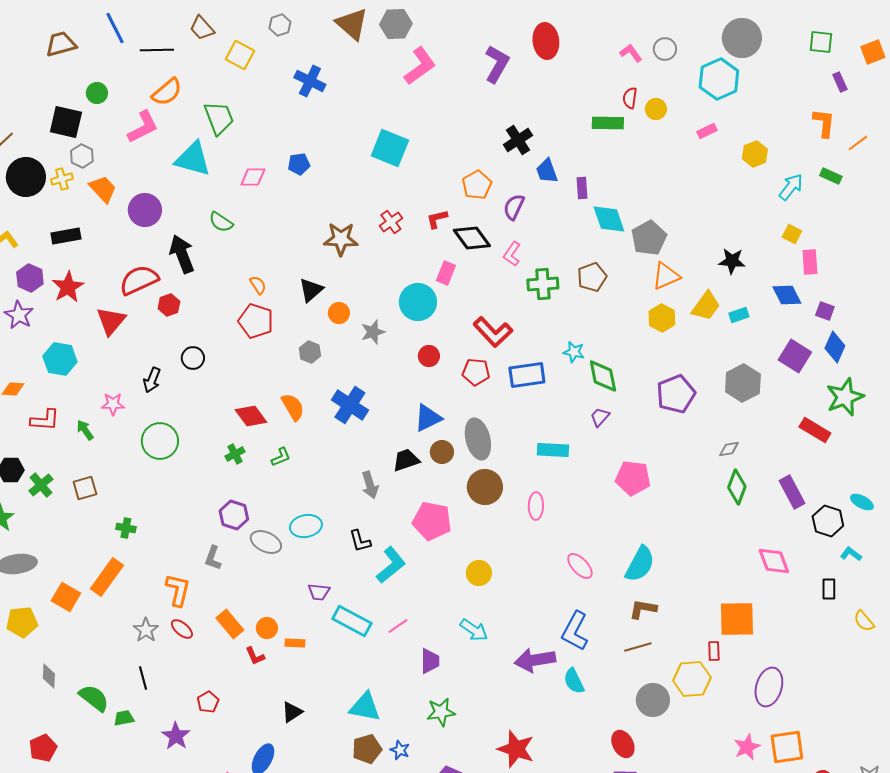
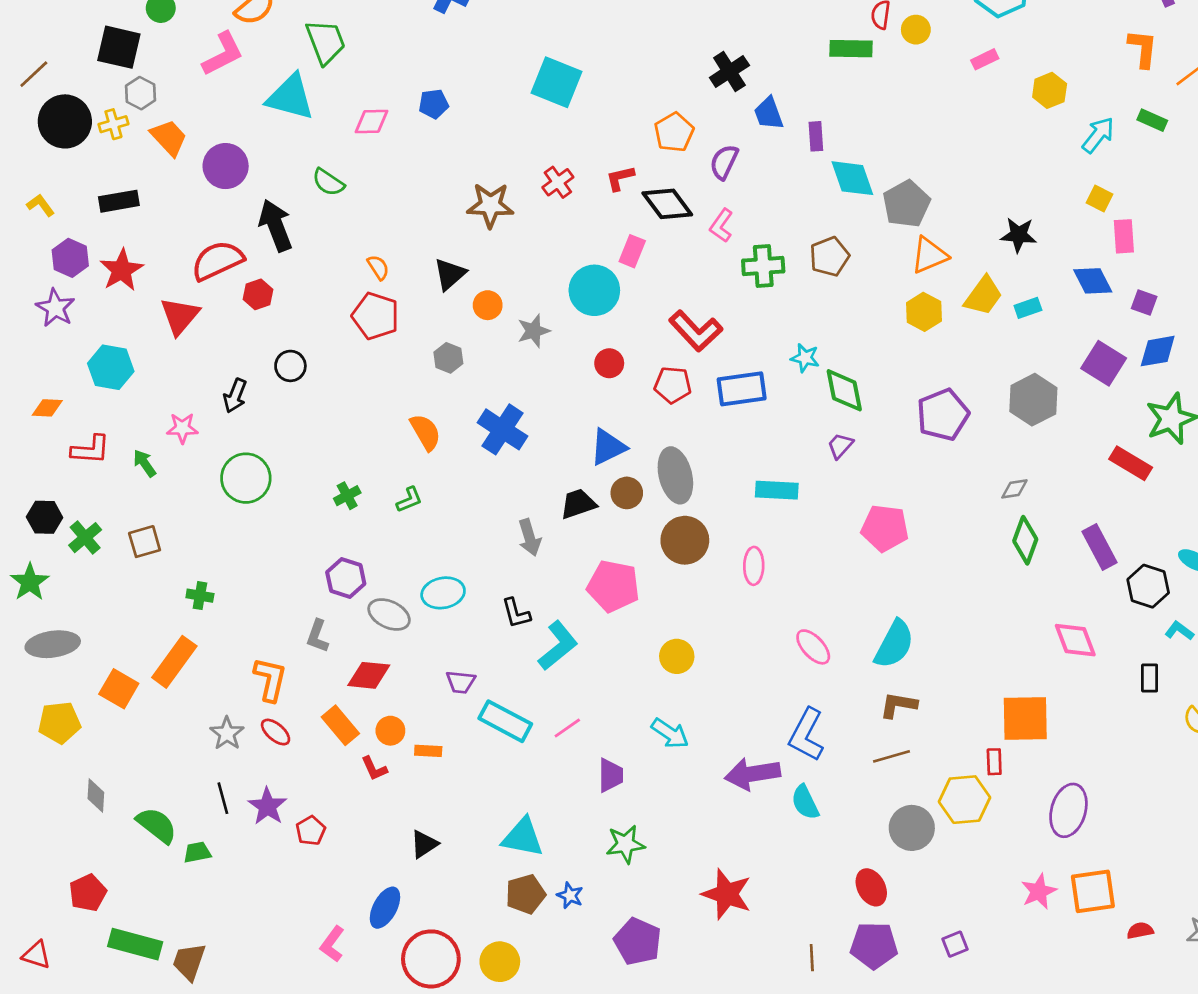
blue diamond: (835, 347) -> (1158, 351), turned 56
red diamond: (251, 416) -> (369, 675), moved, turned -48
purple star: (176, 736) -> (267, 806), moved

